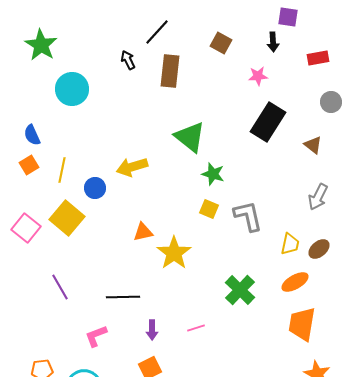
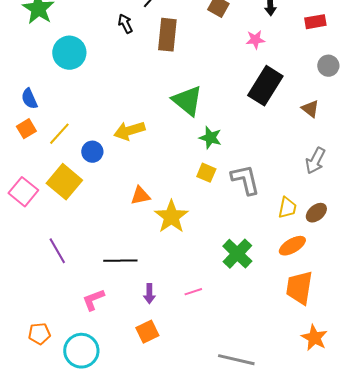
yellow line: (62, 170) -> (59, 134), turned 30

